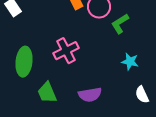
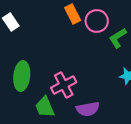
pink cross: (66, 51) -> (64, 85), moved

